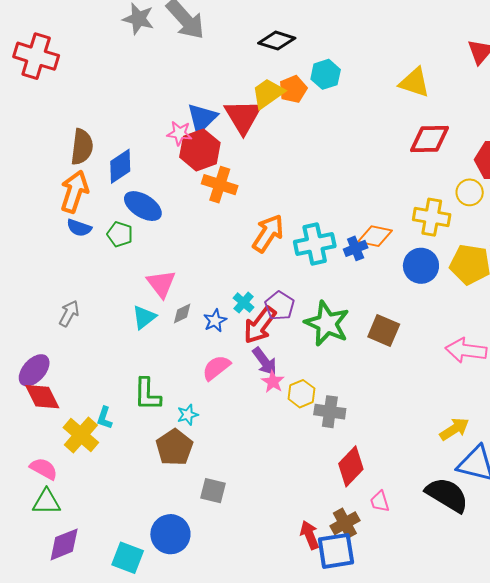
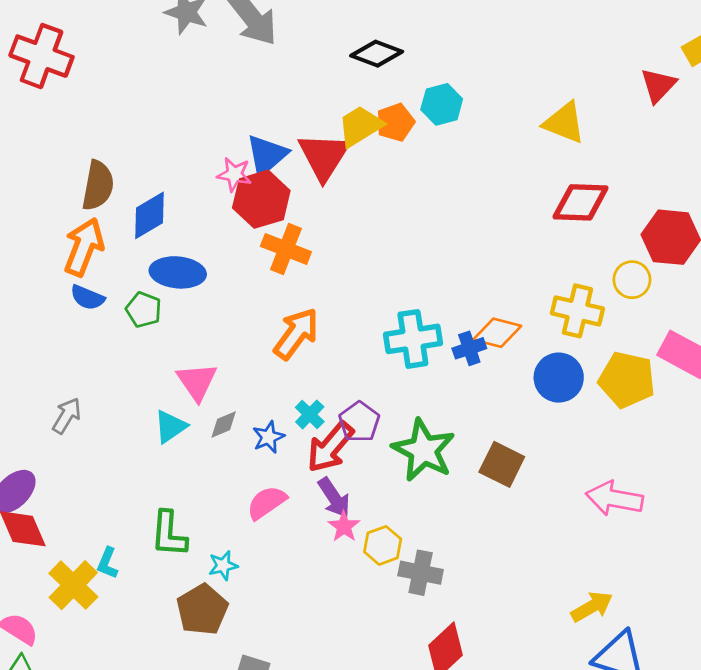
blue ellipse: (143, 206) -> (178, 272), turned -30
orange arrow: (268, 233) -> (296, 334), moved

